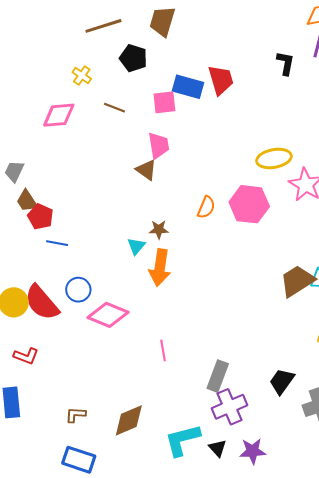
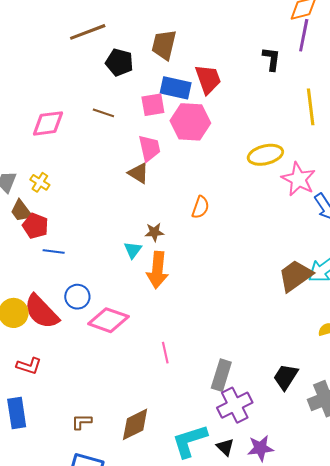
brown trapezoid: (162, 21) -> (164, 45), moved
yellow cross: (82, 75) -> (40, 182), moved
pink hexagon: (249, 204) -> (190, 122), moved

